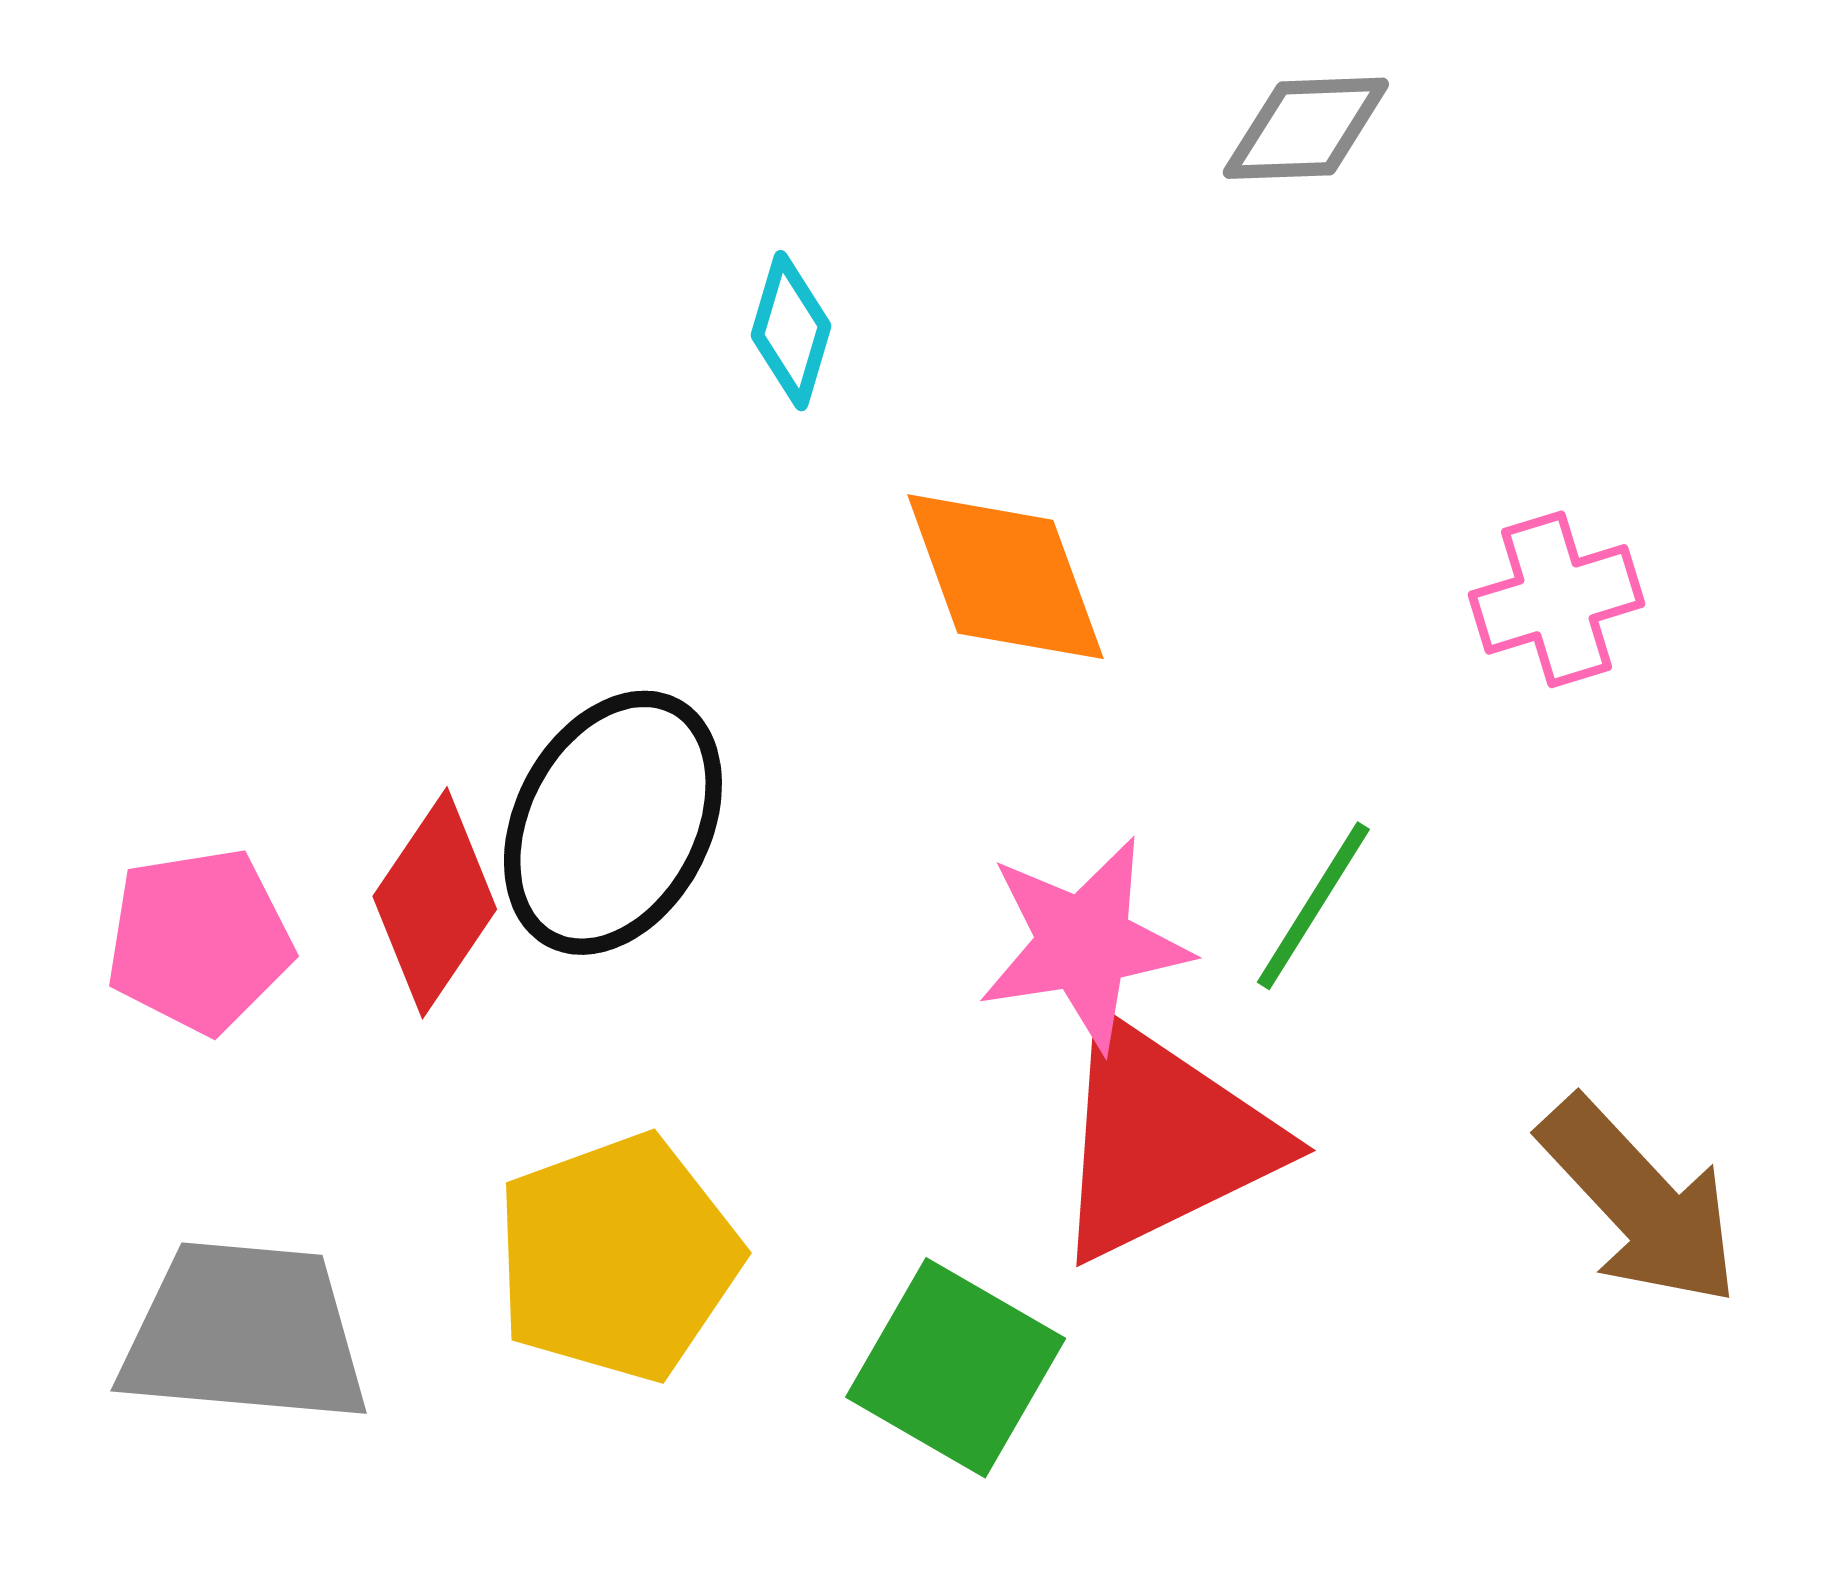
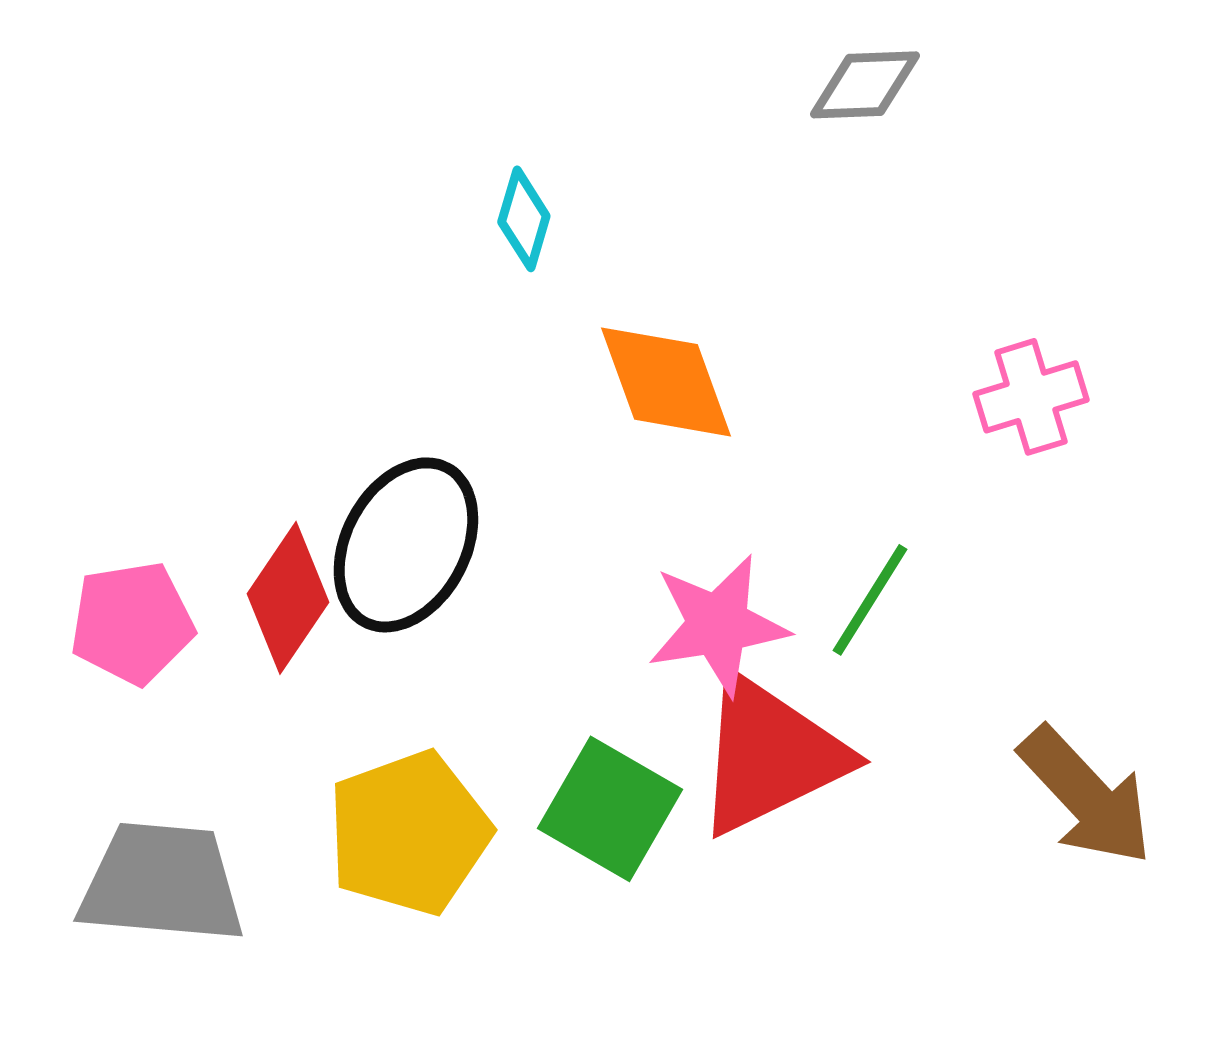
green square: (956, 1368) -> (610, 809), moved

